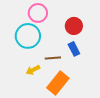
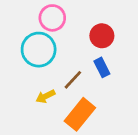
brown line: (53, 58) -> (73, 80), turned -42

